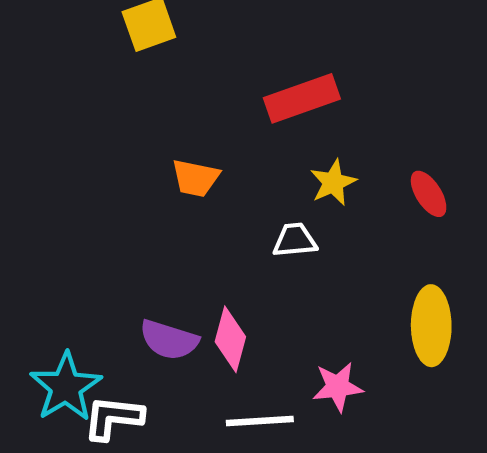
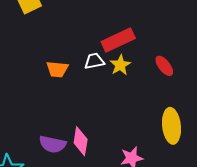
red rectangle: (302, 98) -> (118, 40), moved
white trapezoid: (295, 240) -> (94, 61), moved

